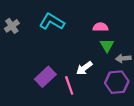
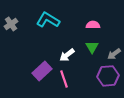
green triangle: (107, 45) -> (92, 47), moved
gray arrow: (123, 58) -> (114, 54), turned -32
white arrow: (84, 68) -> (67, 55), moved

